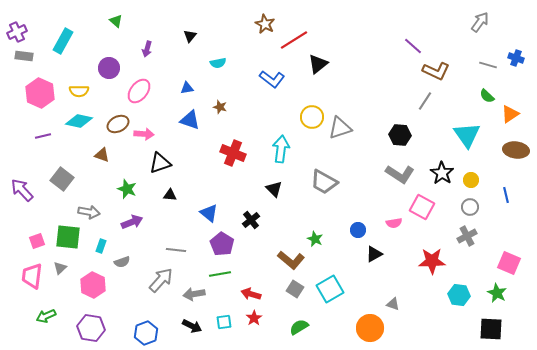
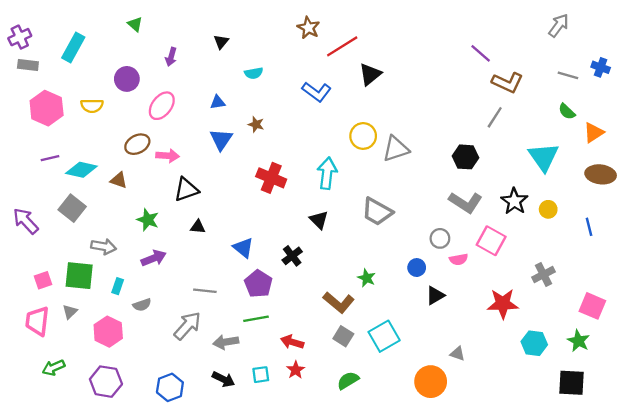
blue triangle: (190, 120) -> (221, 139), turned 45
cyan diamond: (79, 121) -> (81, 170), moved
gray circle: (470, 207) -> (440, 238), moved

